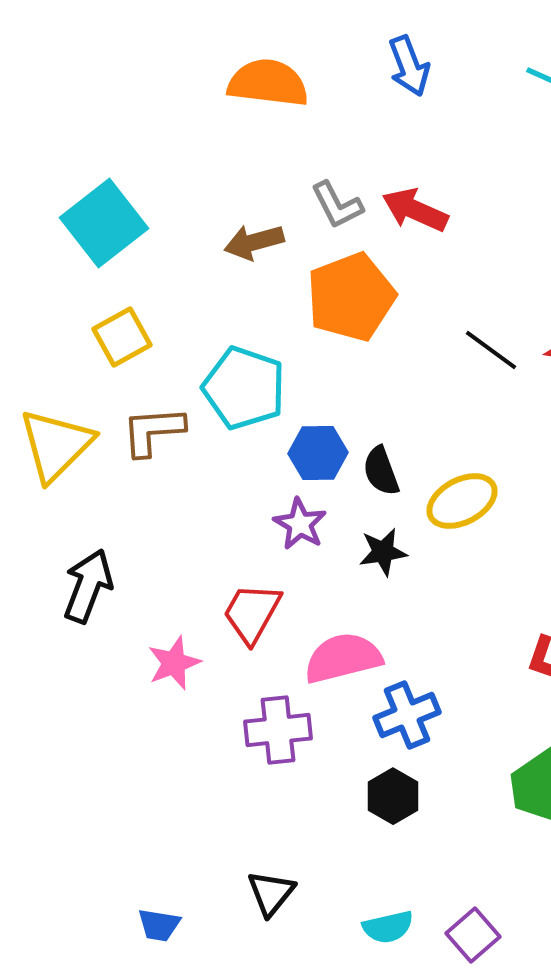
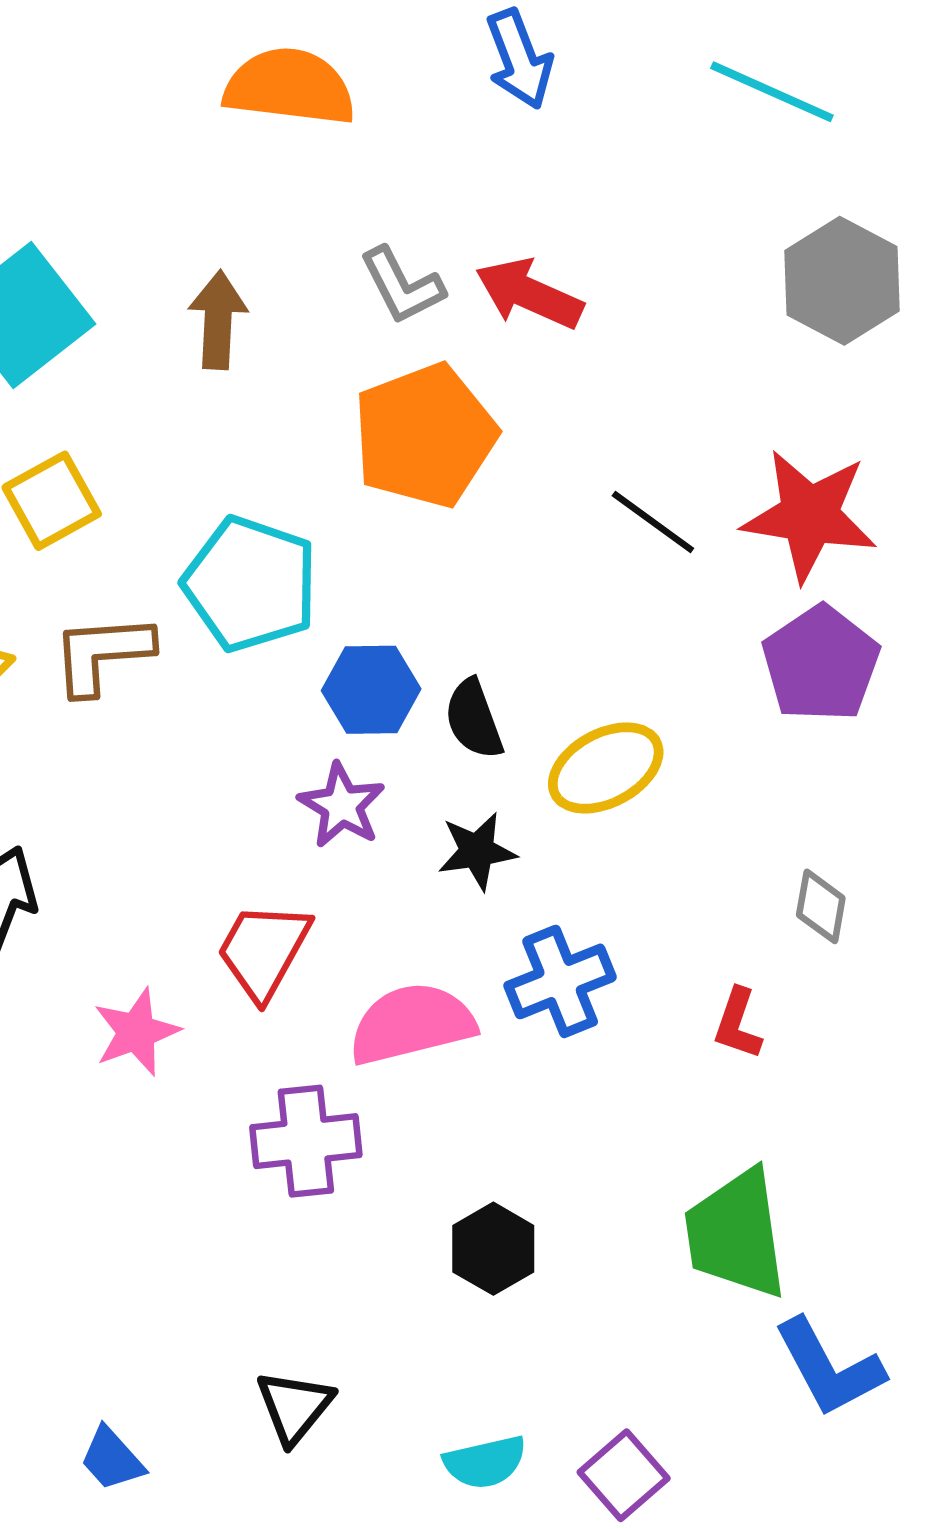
brown arrow: (254, 242) -> (218, 320), moved, turned 108
blue cross: (407, 715) -> (560, 981), moved
blue trapezoid: (159, 925) -> (112, 1459), turned 39

